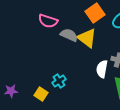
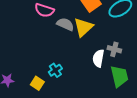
yellow triangle: (87, 38) -> (83, 27), turned 40

